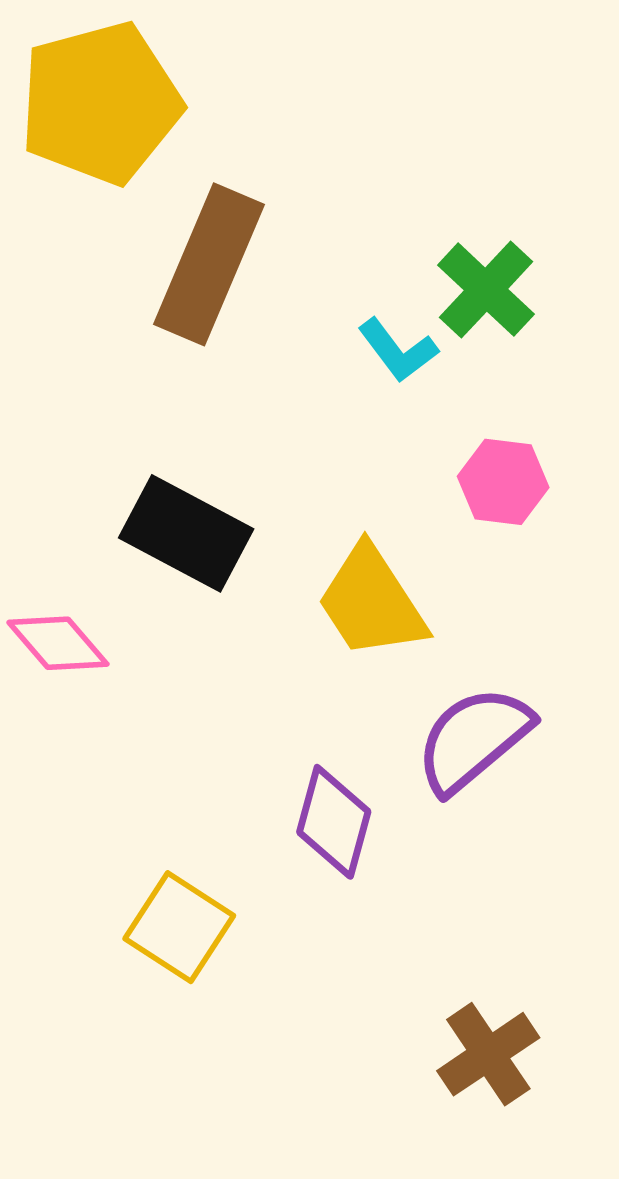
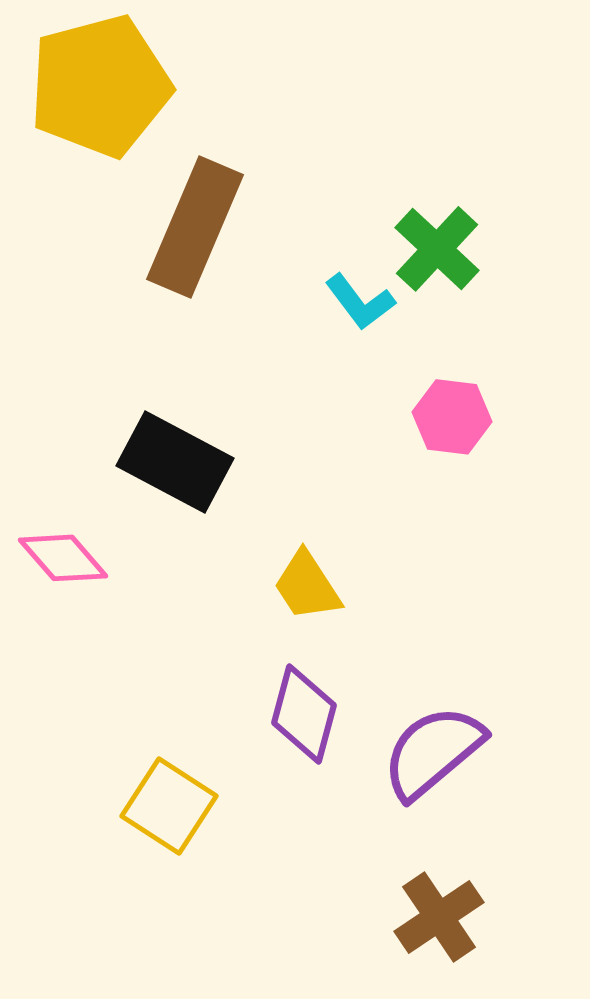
yellow trapezoid: (372, 602) -> (307, 586), moved, size x0.7
purple semicircle: (473, 739) -> (433, 752), moved

